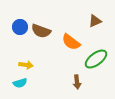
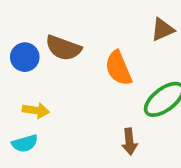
blue circle: (20, 27) -> (25, 57), moved
orange semicircle: (71, 42) -> (118, 68), turned 30

